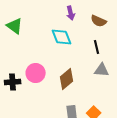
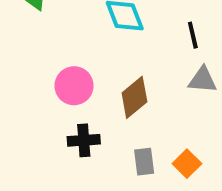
black cross: (13, 82) -> (84, 140), moved

